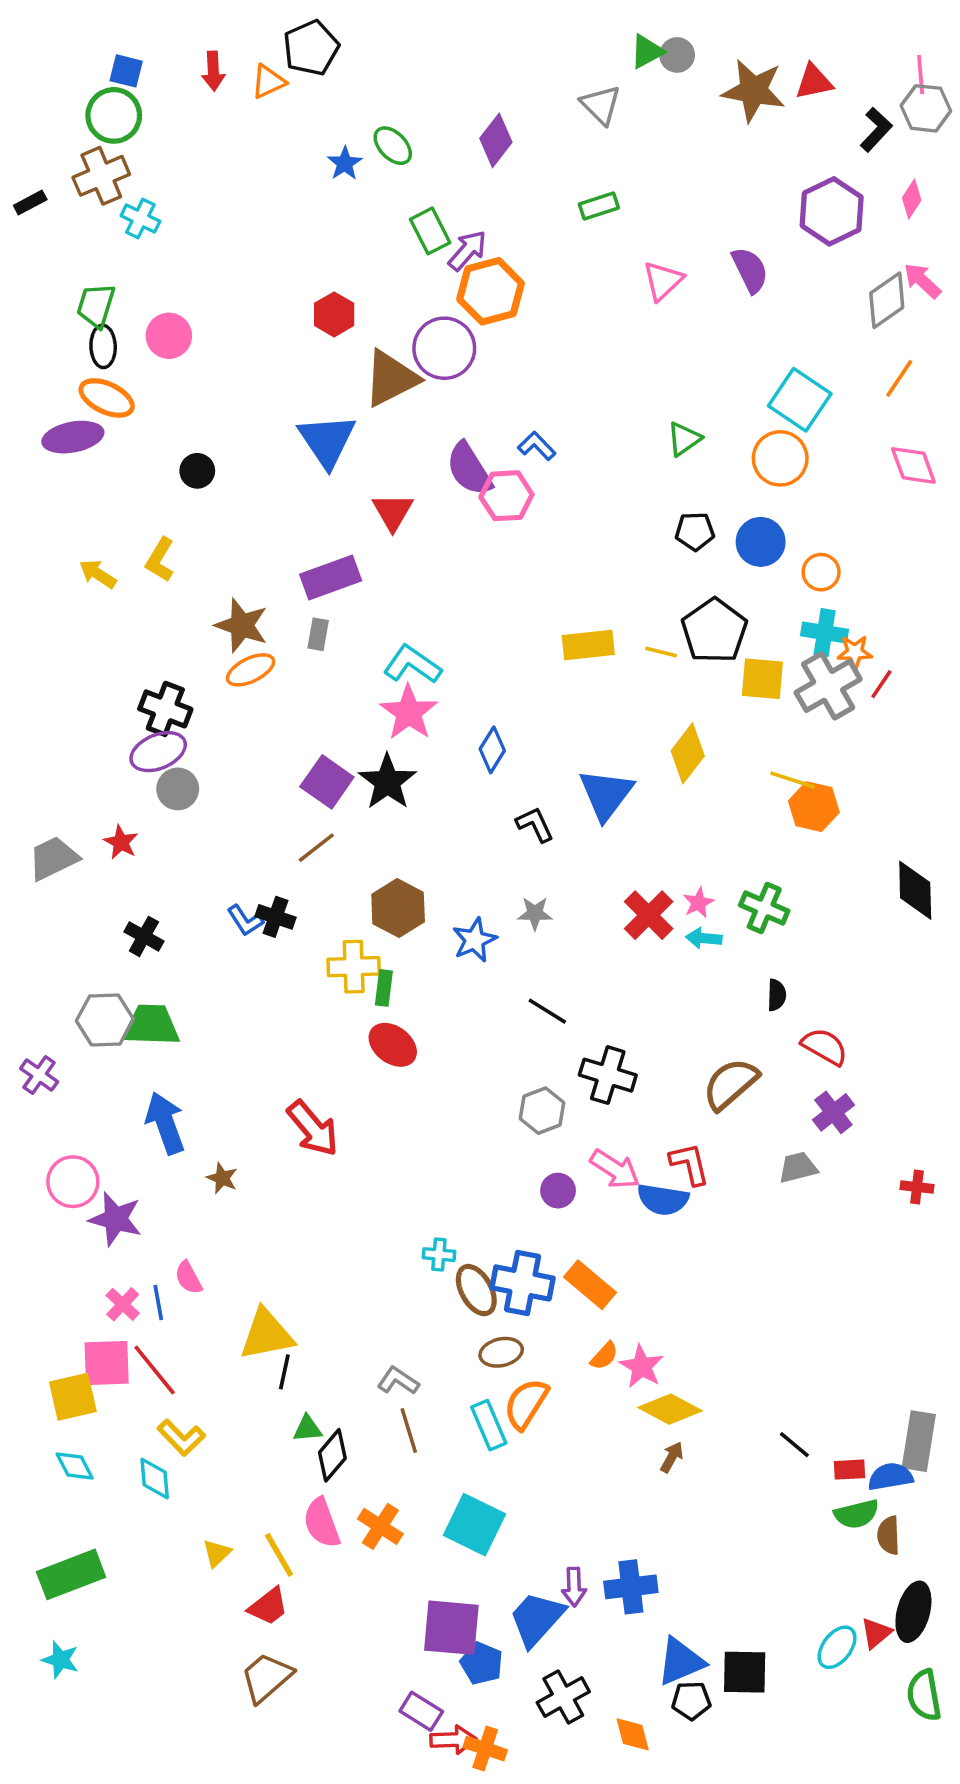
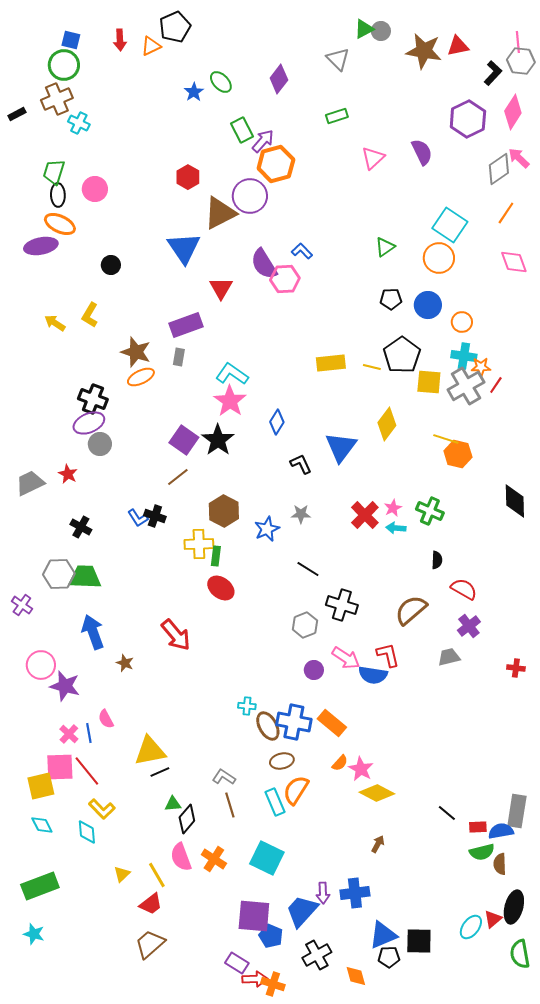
pink diamond: (912, 199) -> (513, 112), size x1.6
black line: (284, 1372) -> (160, 772), turned 54
brown arrow: (672, 1457) -> (378, 844), moved

